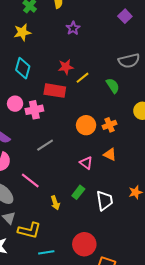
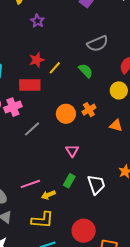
gray line: (45, 145) -> (32, 129), moved
orange triangle: (110, 155) -> (116, 126), moved
pink triangle: (86, 163) -> (72, 151), turned 32
pink line: (30, 181) -> (30, 184), moved, turned -48
yellow arrow: (55, 203) -> (48, 195), turned 96
yellow L-shape: (29, 230) -> (42, 220), moved

